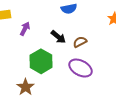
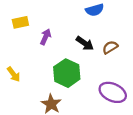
purple ellipse: (81, 68) -> (113, 92), moved

